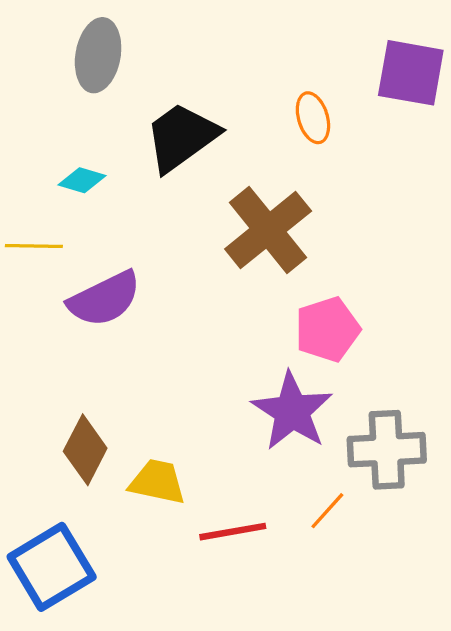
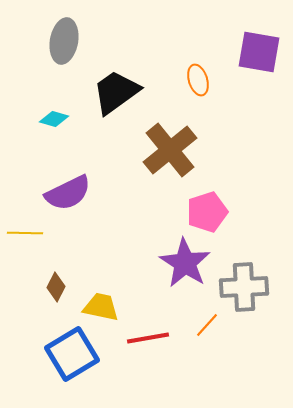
yellow line: (34, 246) -> (25, 233), moved
brown diamond: (85, 450) -> (56, 287), size x0.7
blue square: (52, 567) -> (72, 354), moved

